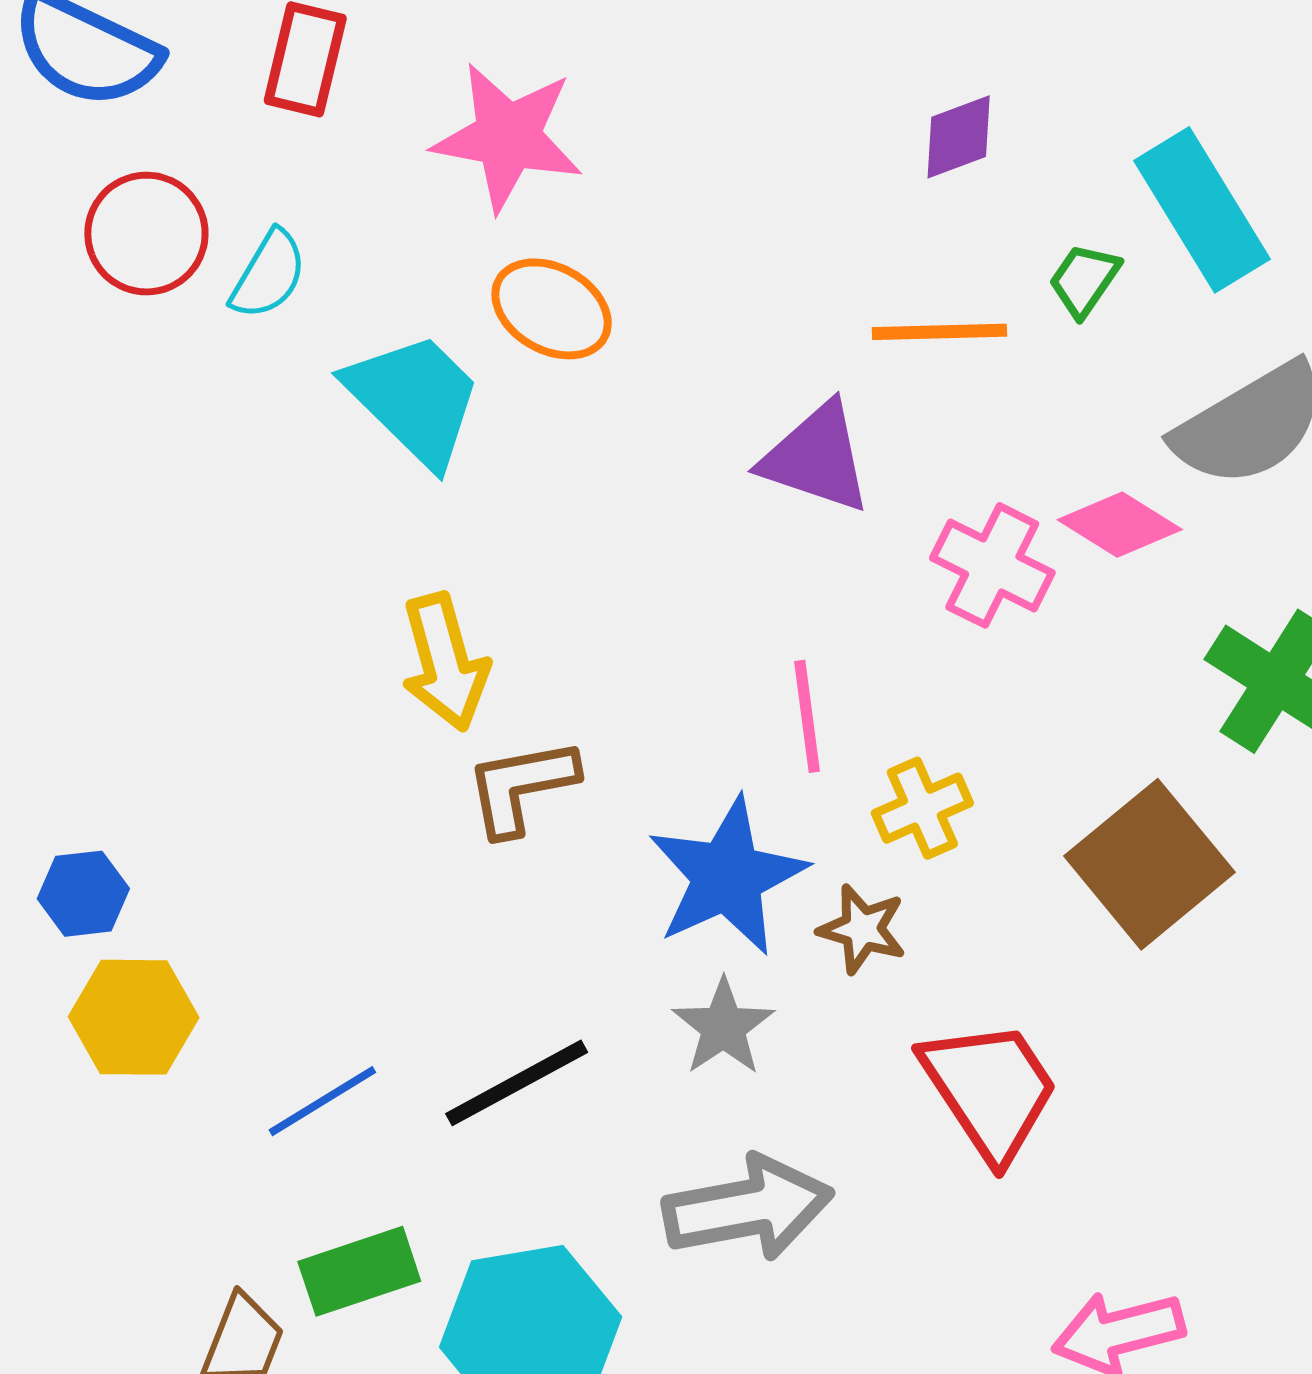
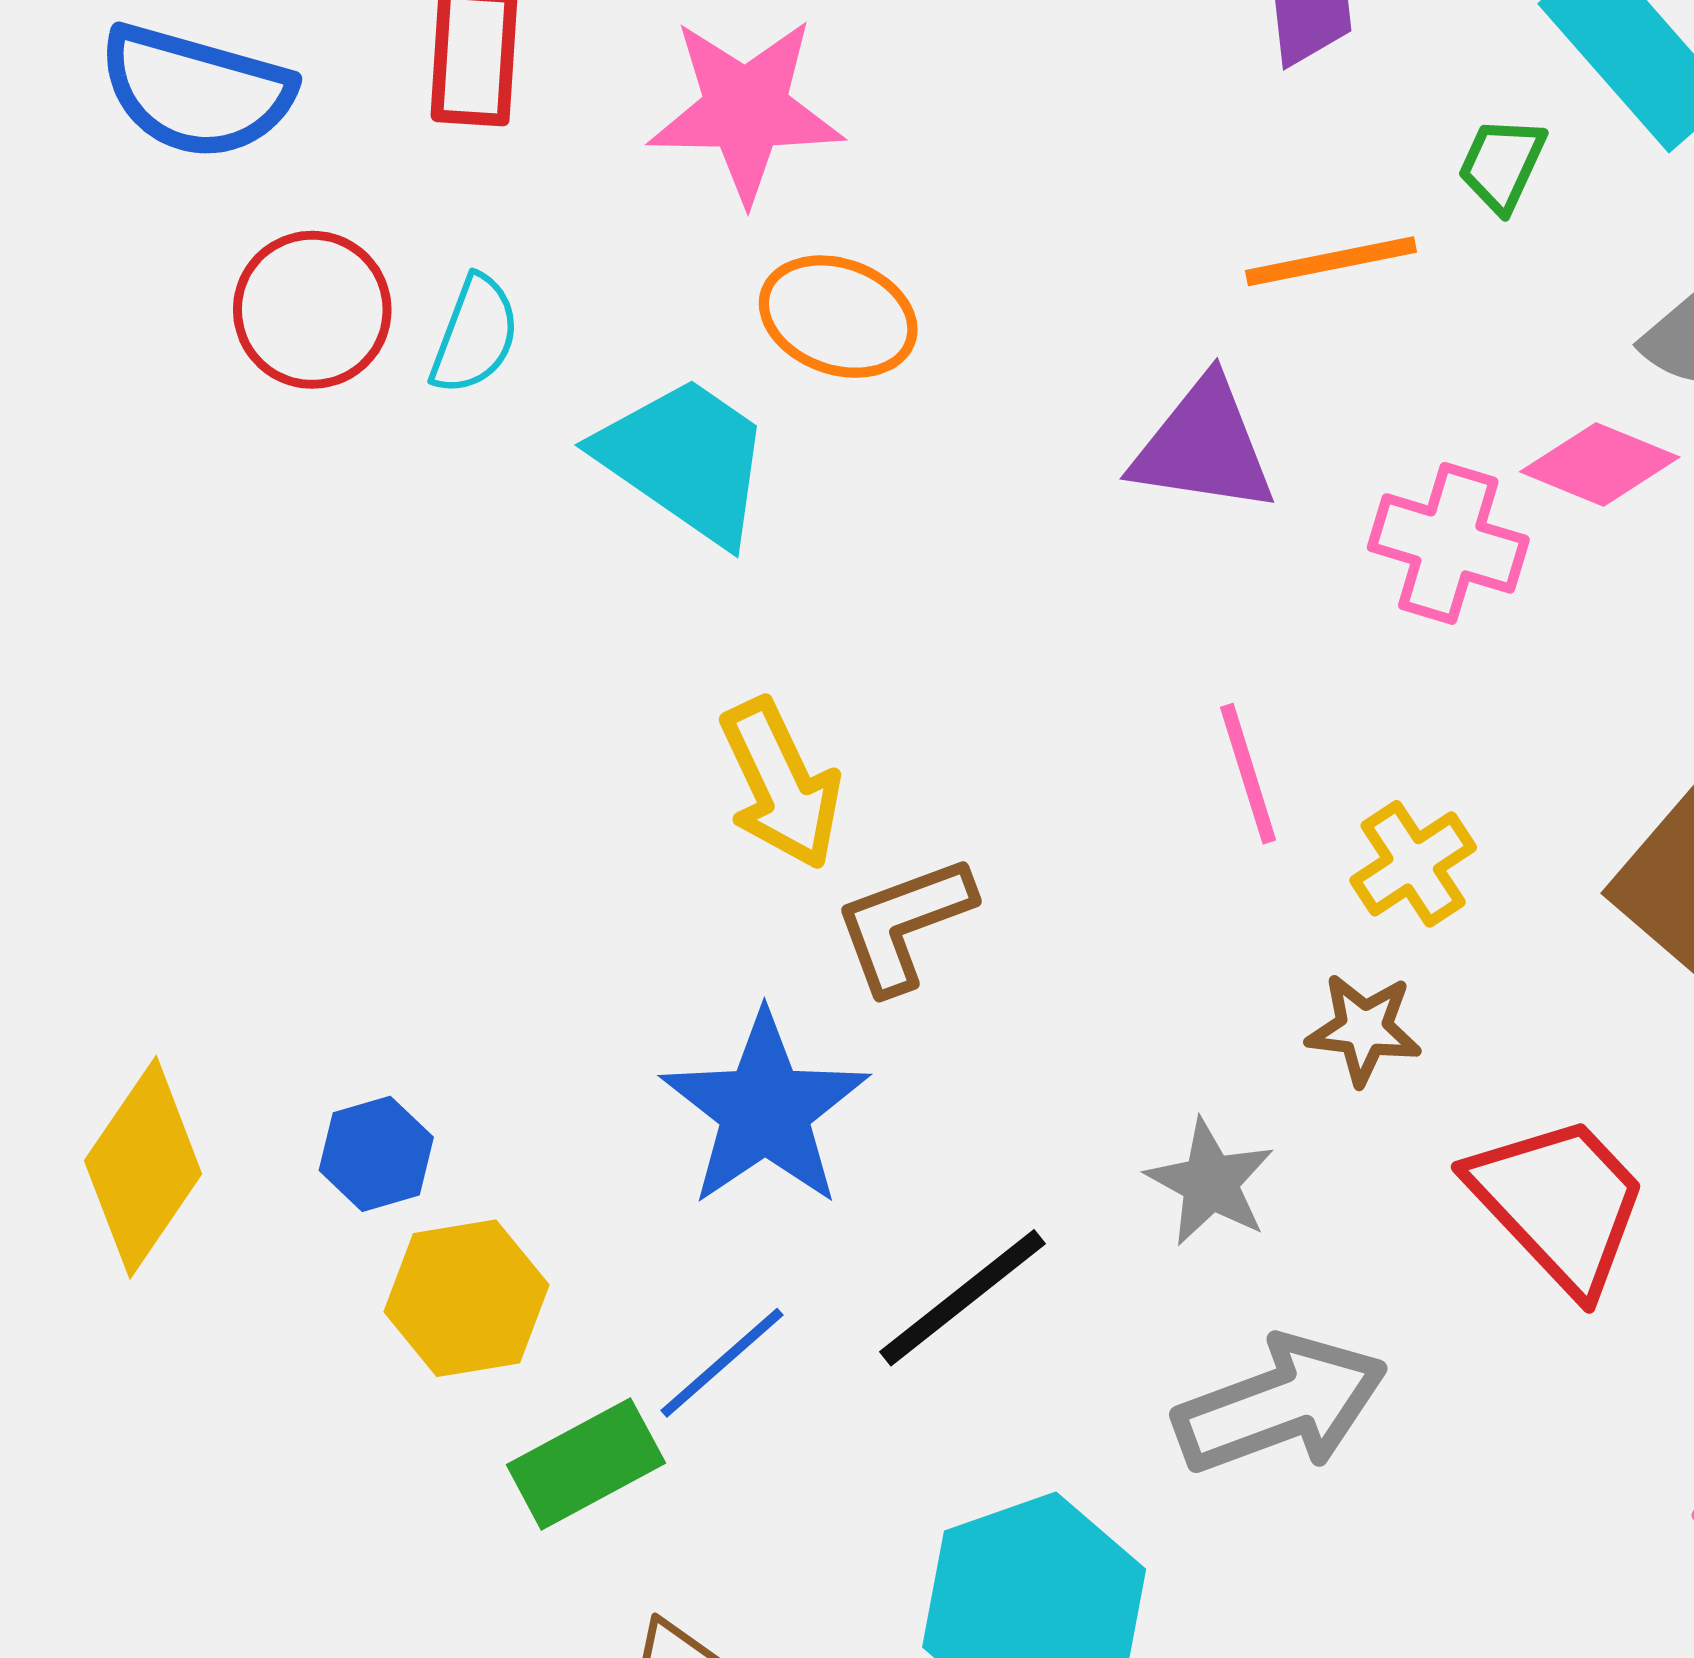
blue star: (727, 876) -> (765, 1110), moved
green rectangle: (359, 1271) -> (586, 1464), moved

